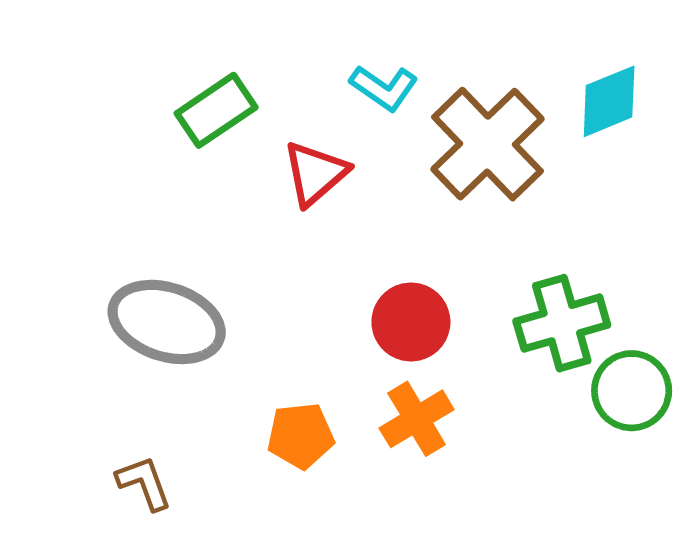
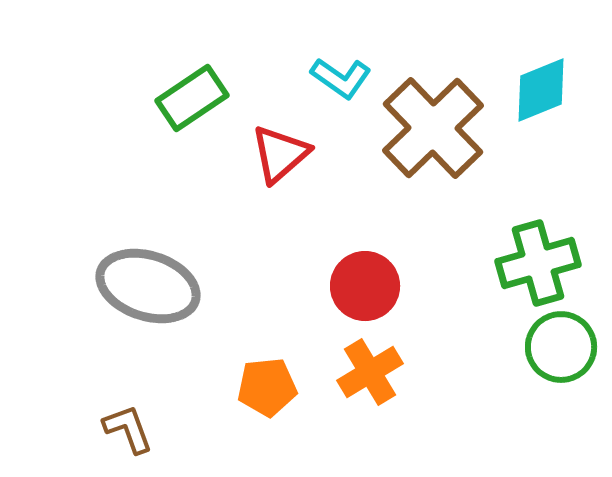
green cross: (562, 323) -> (538, 263), moved

